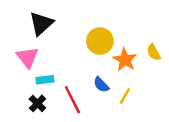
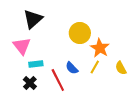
yellow semicircle: (154, 52) -> (121, 68), moved
blue semicircle: (101, 85) -> (72, 68), moved
yellow line: (125, 96) -> (95, 67), moved

